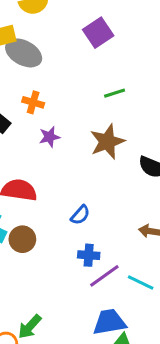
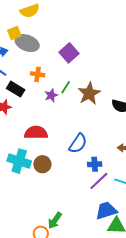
purple square: (98, 33) -> (69, 53), moved
green line: (115, 93) -> (66, 87), moved, turned -32
blue semicircle: (80, 215) -> (78, 143), size x1.5
blue cross: (89, 255) -> (95, 164), moved

